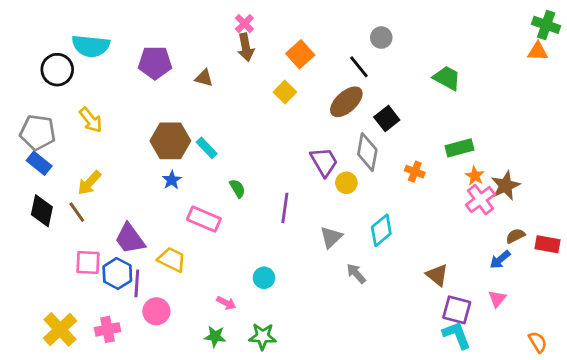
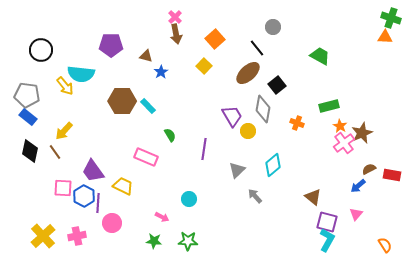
cyan semicircle: (91, 46) -> (81, 74), moved
blue star: (172, 180) -> (161, 72), moved
cyan L-shape: (457, 335) -> (327, 240), turned 50

